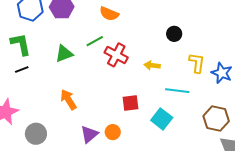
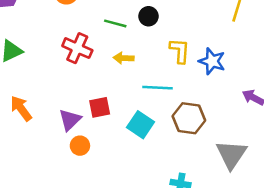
green line: (95, 41) -> (115, 23), moved, turned 48
brown hexagon: (216, 119) -> (189, 118), moved
purple triangle: (89, 134) -> (70, 120), moved

